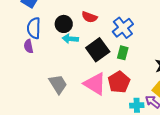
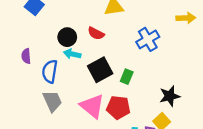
blue semicircle: (34, 28) -> (50, 71), moved
blue cross: (123, 28) -> (148, 39), moved
red pentagon: (119, 82) -> (118, 108), turned 30

